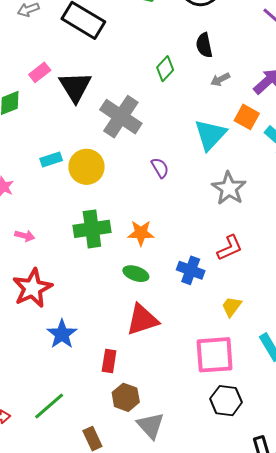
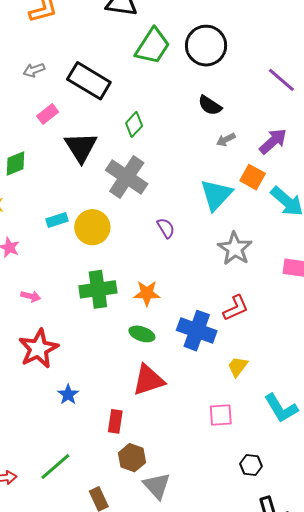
black semicircle: (204, 45) -> (210, 105), turned -45
green diamond: (165, 69) -> (134, 124), moved
pink rectangle: (40, 72) -> (48, 114), moved
blue cross: (191, 270) -> (197, 331), size x1.4
blue star: (62, 334) -> (68, 395), size x0.7
pink square: (215, 355) -> (221, 415), size x0.6
black hexagon: (226, 401) -> (251, 465), moved, size x0.7

